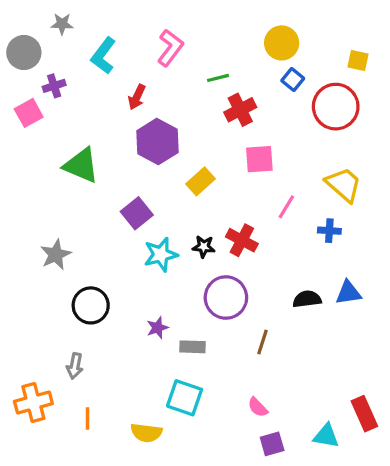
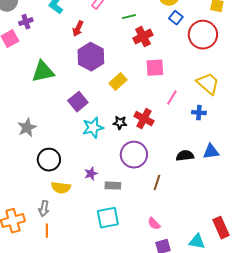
green triangle: (81, 165) -> (43, 72), turned -35
gray arrow: (75, 366) -> (44, 209), moved
cyan square: (185, 398) -> (108, 218), turned -30
yellow semicircle: (146, 433) -> (61, 188), moved

